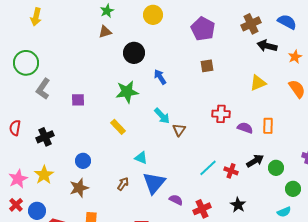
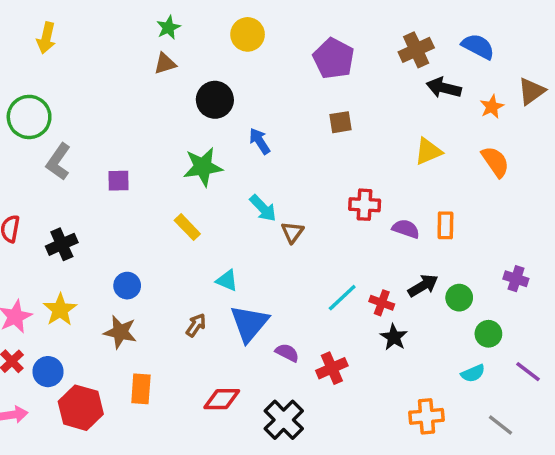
brown star: (79, 188) -> (120, 332), turned 30
black star: (238, 205) -> (394, 337), moved

